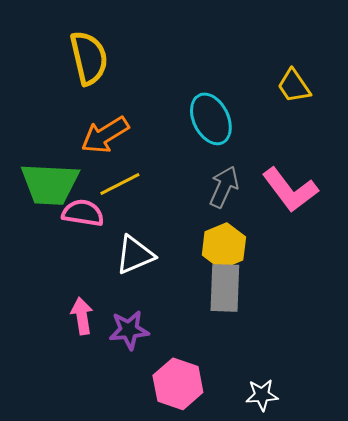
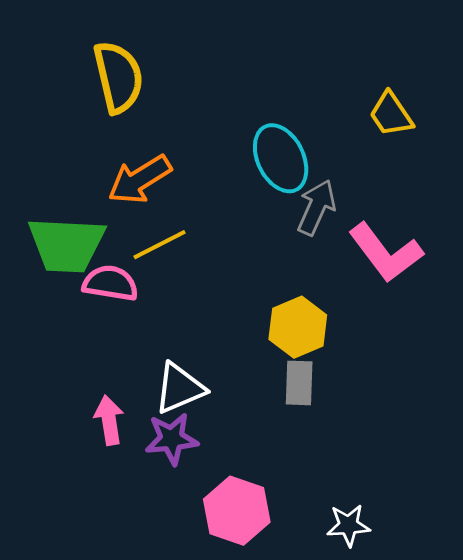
gray arrow: (224, 187) -> (316, 207), moved
white triangle: (135, 255) -> (180, 388), moved
gray rectangle: (225, 288) -> (299, 383), size x0.7

